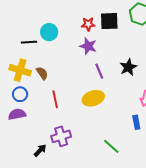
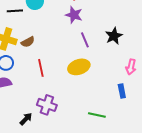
brown semicircle: (42, 73) -> (28, 42), turned 96
purple cross: (61, 136) -> (47, 105), turned 36
green line: (111, 146) -> (97, 115), turned -30

